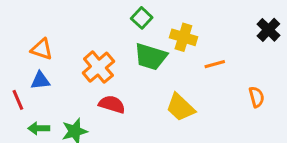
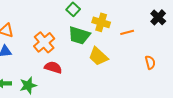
orange line: (215, 64) -> (127, 32), moved
yellow trapezoid: (180, 107) -> (98, 56), moved

